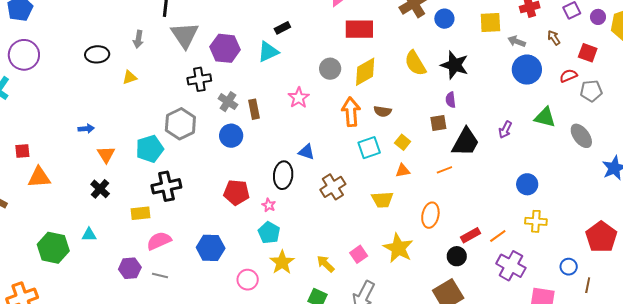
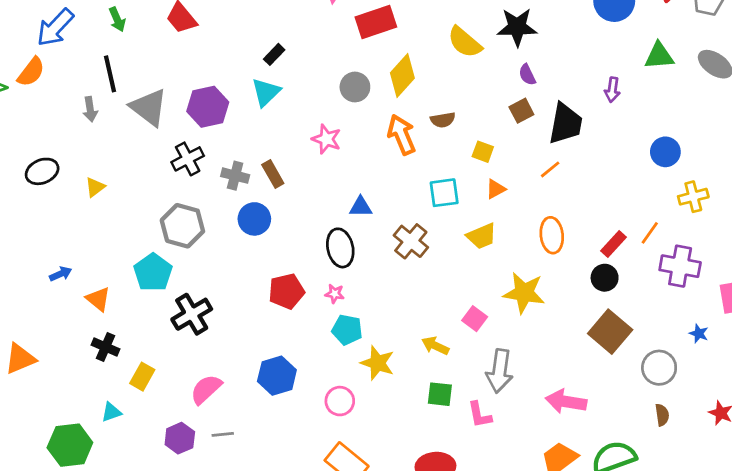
gray arrow: (138, 39) -> (90, 109), moved
cyan square: (369, 148) -> (444, 193), moved, turned 30
yellow rectangle: (140, 213) -> (142, 377), moved, turned -36

